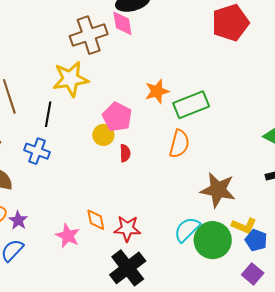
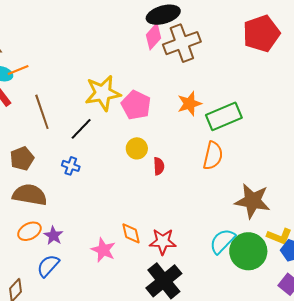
pink diamond: (122, 23) -> (154, 36), turned 52
brown cross: (89, 35) -> (182, 43), moved
black line: (48, 114) -> (81, 129), turned 35
pink pentagon: (117, 117) -> (136, 105), moved
blue cross: (37, 151) -> (71, 166), size x0.7

